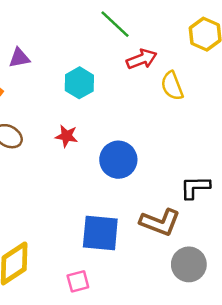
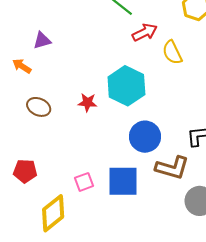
cyan hexagon: (79, 83) -> (126, 86), moved, size x1.5
blue circle: (118, 160) -> (145, 137), moved
pink square: (78, 281) -> (84, 182), moved

